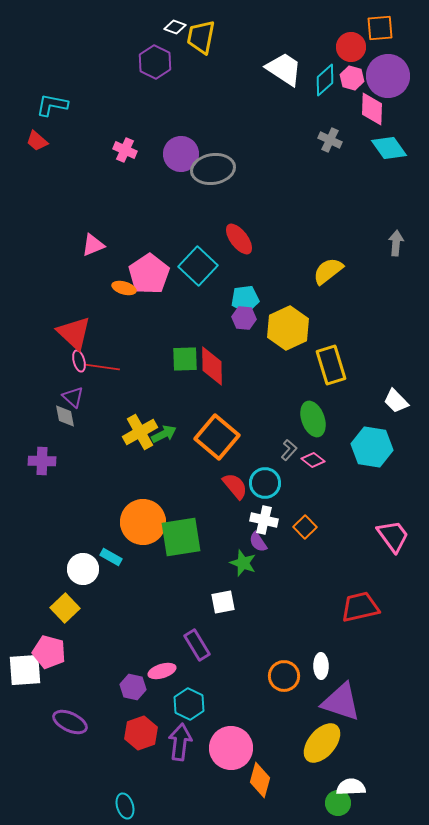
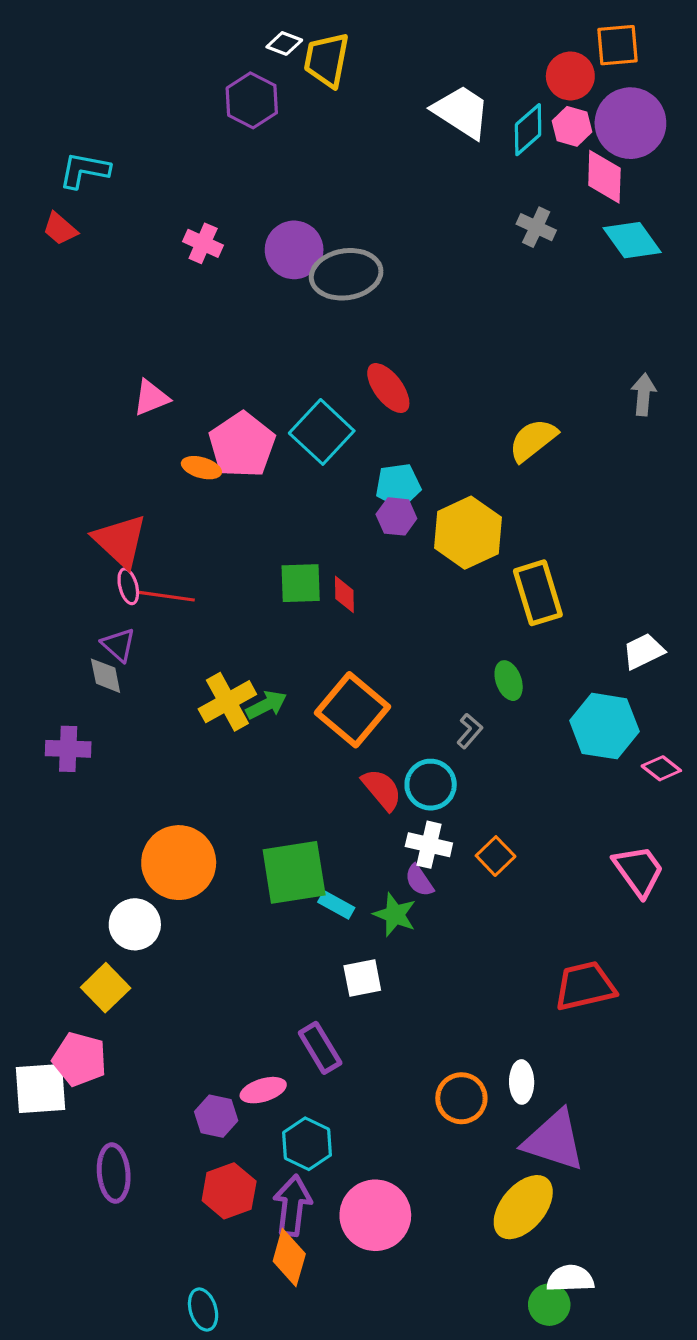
red diamond: (212, 366) -> (344, 594), size x0.6
white trapezoid: (396, 401) -> (643, 651), turned 108
green ellipse: (313, 419) -> (509, 681), size x0.7
pink diamond: (313, 460) -> (661, 768), moved
orange circle: (143, 522) -> (179, 863), moved
cyan rectangle: (111, 557) -> (336, 905), moved
purple ellipse: (70, 722) -> (114, 1173), turned 60
orange diamond: (260, 780) -> (289, 1258), moved

